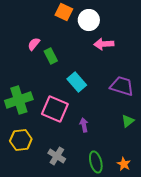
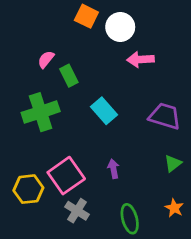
green cross: (19, 100) -> (41, 112), moved
pink square: (55, 109) -> (66, 176), moved, turned 32
orange star: (124, 164) -> (174, 208), moved

